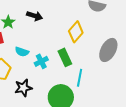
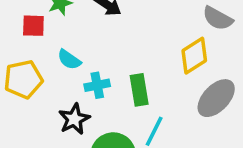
yellow diamond: (76, 32) -> (194, 56), moved
black star: (23, 88) -> (74, 119), moved, turned -30

